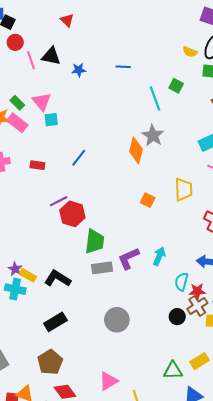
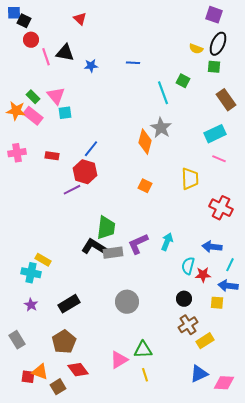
orange square: (148, 200) -> (145, 186), moved
red hexagon: (72, 214) -> (85, 172), moved
purple star: (15, 269) -> (31, 305), moved
black L-shape: (58, 278) -> (94, 247), moved
brown cross: (197, 306) -> (188, 325), moved
green triangle: (173, 371) -> (143, 350), moved

